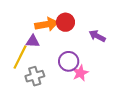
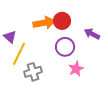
purple triangle: (33, 41) -> (10, 37), moved, turned 40
purple circle: (69, 61) -> (65, 47), moved

